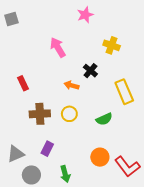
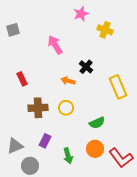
gray square: (11, 19) -> (13, 30), moved
yellow cross: (112, 45) -> (105, 30), moved
green semicircle: (104, 119) -> (97, 123), moved
green arrow: (65, 174) -> (68, 156), moved

